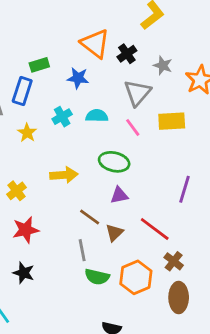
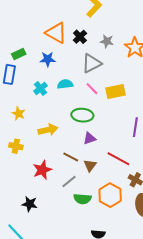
gray triangle: (137, 93) -> (92, 63), turned 30
yellow rectangle: (172, 121) -> (116, 92), moved
yellow star: (27, 133) -> (19, 114), moved
yellow cross: (17, 191) -> (16, 146), turned -32
red star: (26, 230) -> (42, 170), moved
gray line: (82, 250) -> (69, 181), turned 70

